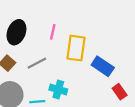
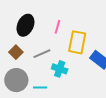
cyan cross: (58, 89) -> (60, 69), moved

